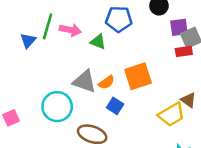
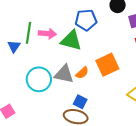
green triangle: (98, 42) -> (71, 40), size x1.6
blue square: (115, 106) -> (80, 102), moved
cyan circle: (57, 107) -> (39, 79), moved

